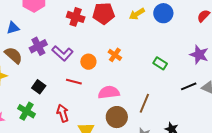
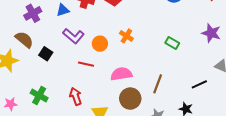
blue triangle: (13, 28) -> (63, 10), moved
purple cross: (38, 46) -> (33, 13), moved
black line: (189, 86) -> (199, 84), moved
black square: (39, 87) -> (46, 54), moved

